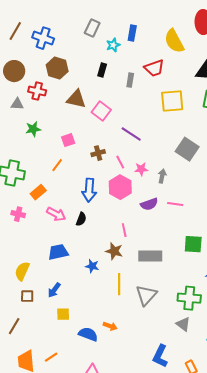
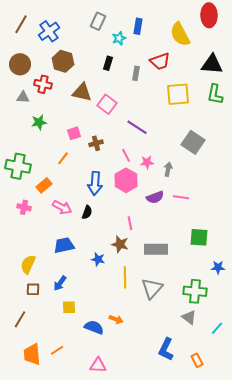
blue cross: (43, 38) -> (49, 31), turned 35
brown cross: (98, 153) -> (96, 143), moved

